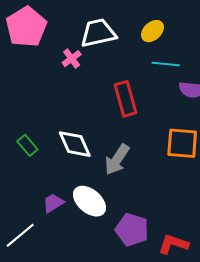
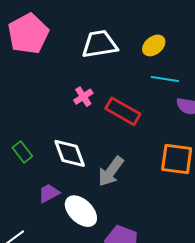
pink cross: (72, 59) -> (83, 97), moved
red rectangle: (126, 99) -> (123, 111), turned -48
purple trapezoid: (53, 203) -> (49, 193), moved

